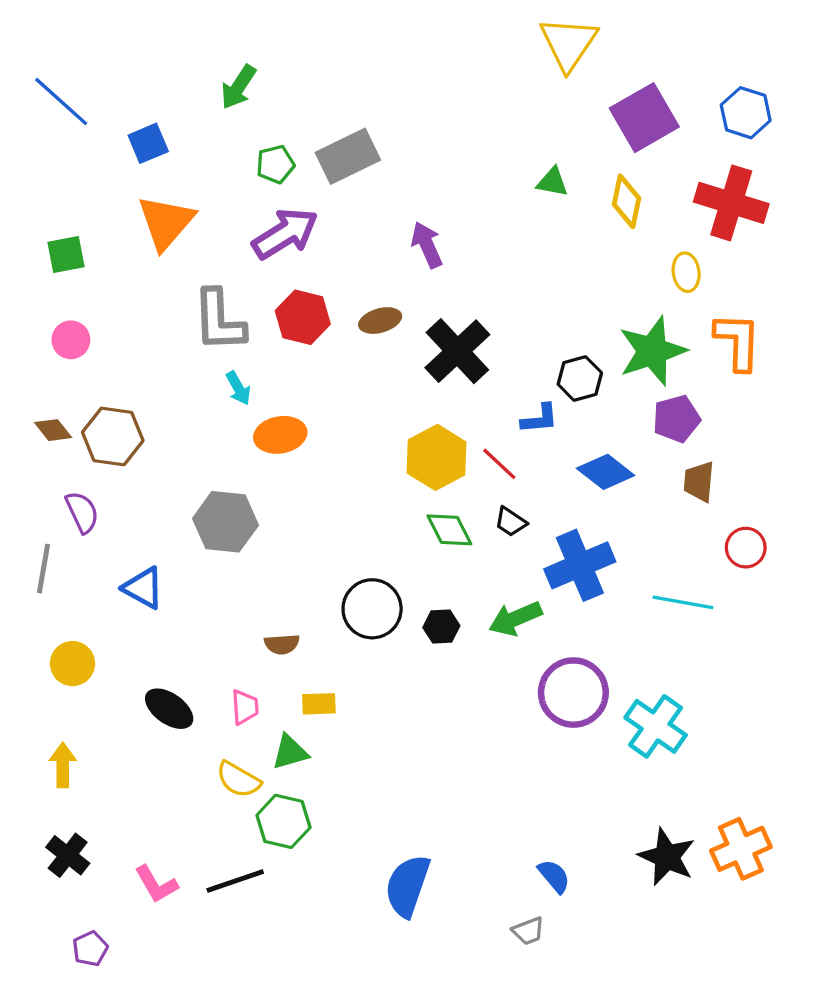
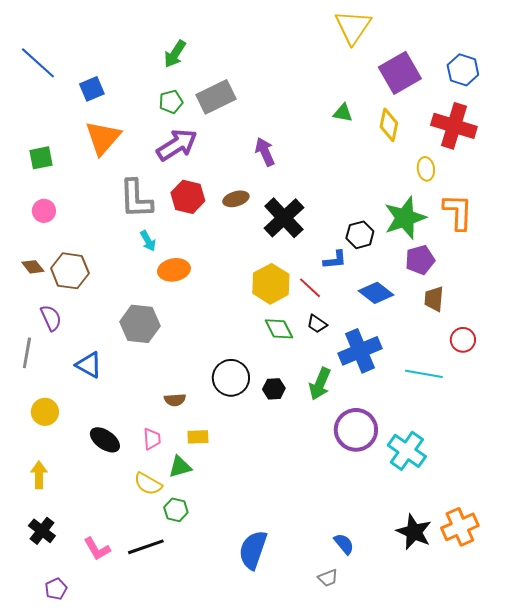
green arrow: (238, 87) -> (175, 54), moved
green arrow: (515, 618) -> (320, 384), turned -44
green hexagon: (283, 821) -> (176, 510), size x0.7

